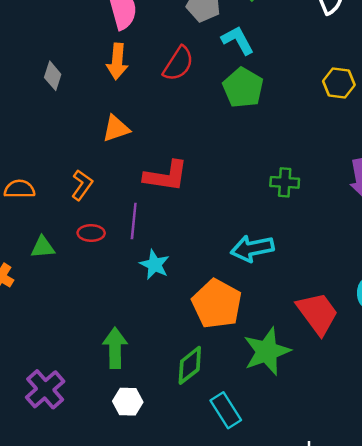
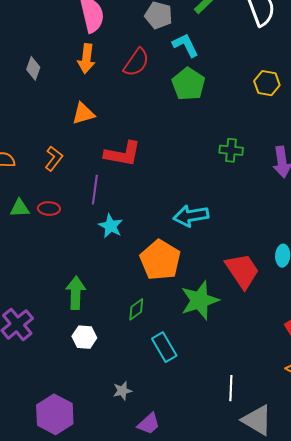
green cross: (285, 182) -> (231, 150), moved
red ellipse: (91, 233) -> (49, 209), moved
green diamond: (190, 365) -> (136, 309), size x0.7

